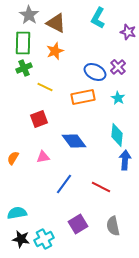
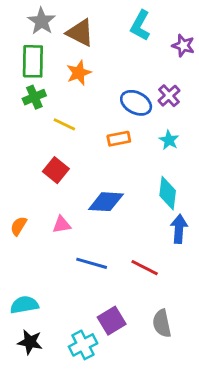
orange rectangle: (83, 97) -> (119, 139), size x0.7
red square: (39, 119) -> (56, 170), turned -30
blue diamond: (74, 141) -> (106, 202), turned -50
blue line: (64, 184) -> (92, 263), turned 70
cyan cross: (44, 239) -> (83, 345), moved

